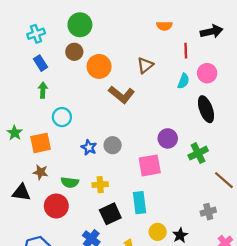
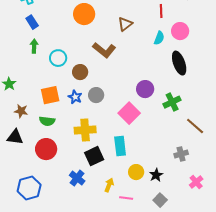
brown circle: (74, 52) -> (80, 72), moved
orange circle: (99, 66) -> (84, 14), moved
cyan circle: (62, 117) -> (58, 58), moved
orange square: (41, 143) -> (50, 95), moved
pink square: (150, 165) -> (129, 113), turned -35
brown star: (41, 172) -> (21, 111), moved
green semicircle: (70, 182) -> (47, 121), moved
yellow cross: (100, 185) -> (85, 130), size x1.5

